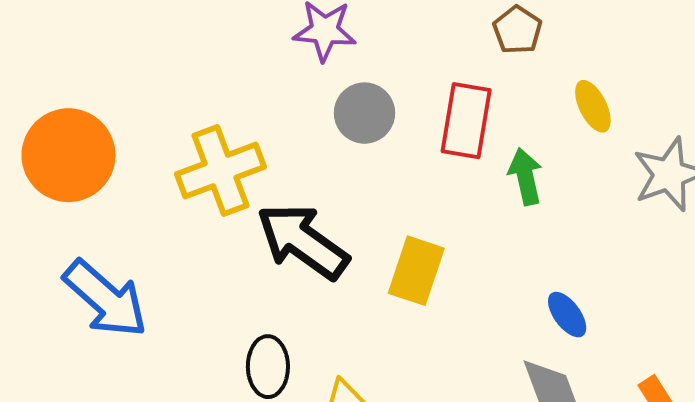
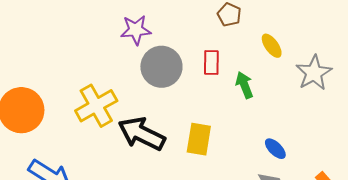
gray circle: (364, 113) -> (161, 67), size x1.4
red rectangle: (466, 121) -> (211, 62), size x0.7

